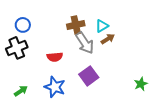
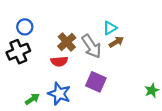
brown cross: (76, 25) -> (67, 42), moved, turned -30
purple square: (89, 76) -> (96, 82), turned -30
green arrow: (21, 91) -> (32, 99), moved

